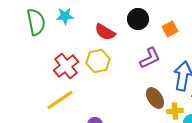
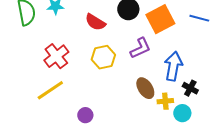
orange square: (170, 29) -> (160, 19), size x1.8
yellow hexagon: (98, 61) -> (103, 57), moved

